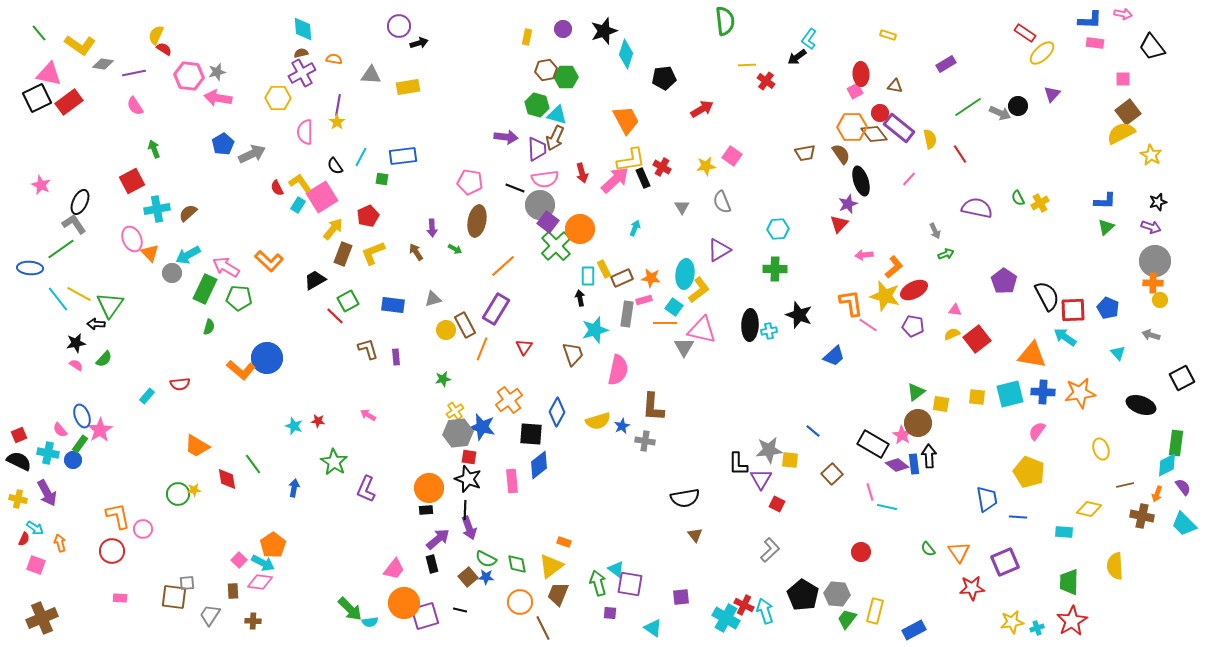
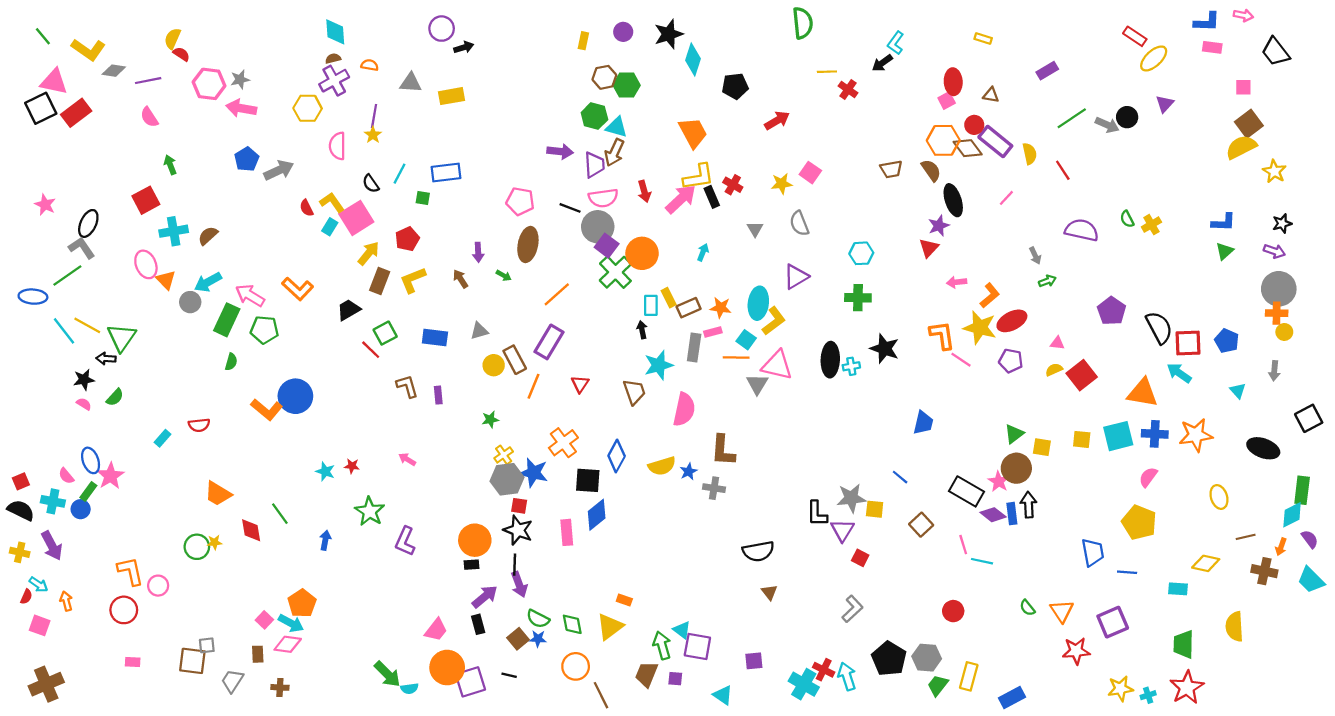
gray arrow: (1151, 335) -> (1274, 371), turned -102
blue trapezoid: (834, 356) -> (923, 423), moved, turned -35
brown trapezoid: (558, 594) -> (646, 674), moved

